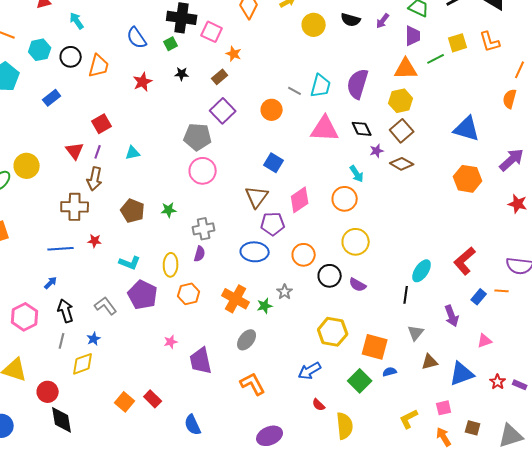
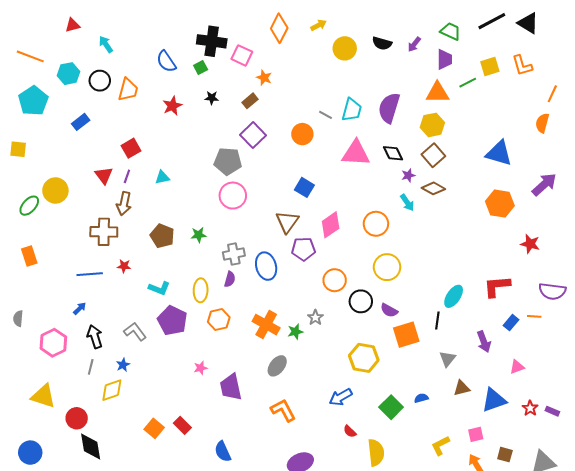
cyan arrow: (357, 174) -> (407, 203), moved
red star: (518, 204) -> (530, 244), moved
blue ellipse: (255, 252) -> (266, 266), moved, turned 72
red L-shape: (465, 261) -> (497, 286), turned 36
orange square: (375, 347) -> (406, 335), moved, turned -32

